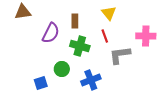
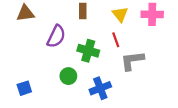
brown rectangle: (75, 21) -> (83, 11), moved
pink cross: (146, 36) -> (152, 14), moved
blue square: (41, 83) -> (24, 88), moved

